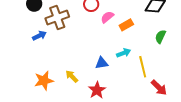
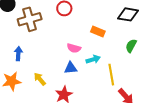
pink semicircle: (107, 17) -> (74, 48), moved, turned -128
orange rectangle: (126, 25) -> (98, 32), turned 48
blue arrow: (39, 36) -> (18, 54), moved, turned -64

